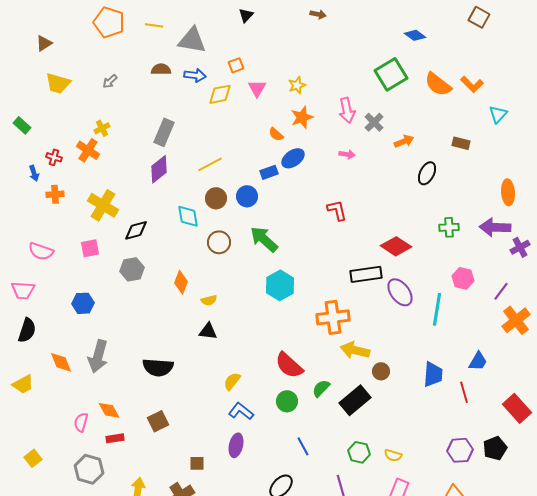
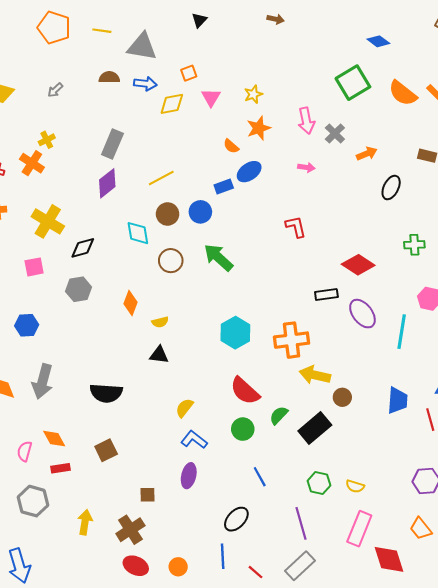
black rectangle: (366, 274) -> (326, 295), size x0.7
cyan hexagon: (280, 285) -> (235, 333), moved

